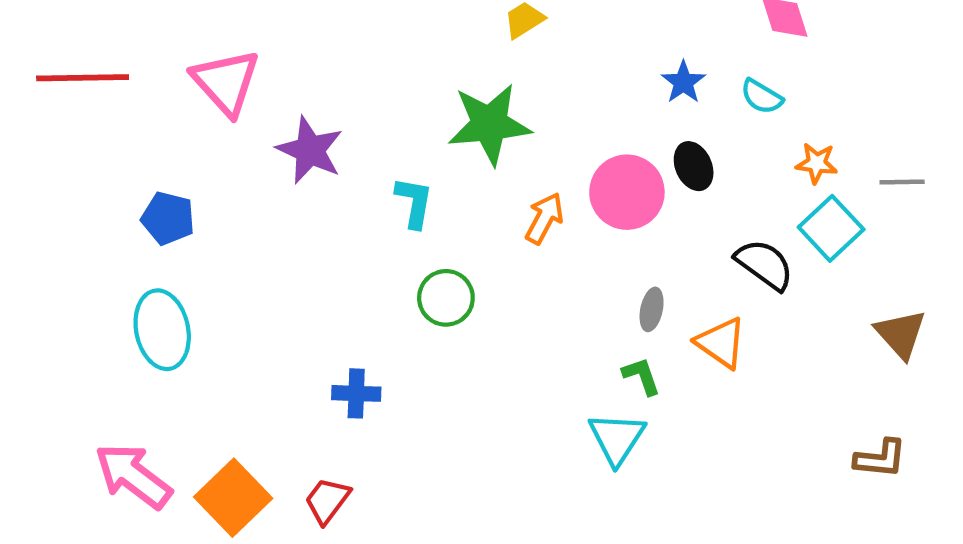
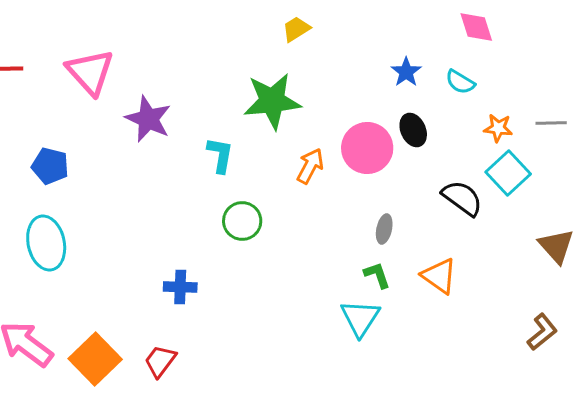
gray line: (902, 182) -> (551, 123), moved
orange triangle: (721, 343) -> (439, 276), moved
brown L-shape: (880, 459) -> (542, 332), turned -45

